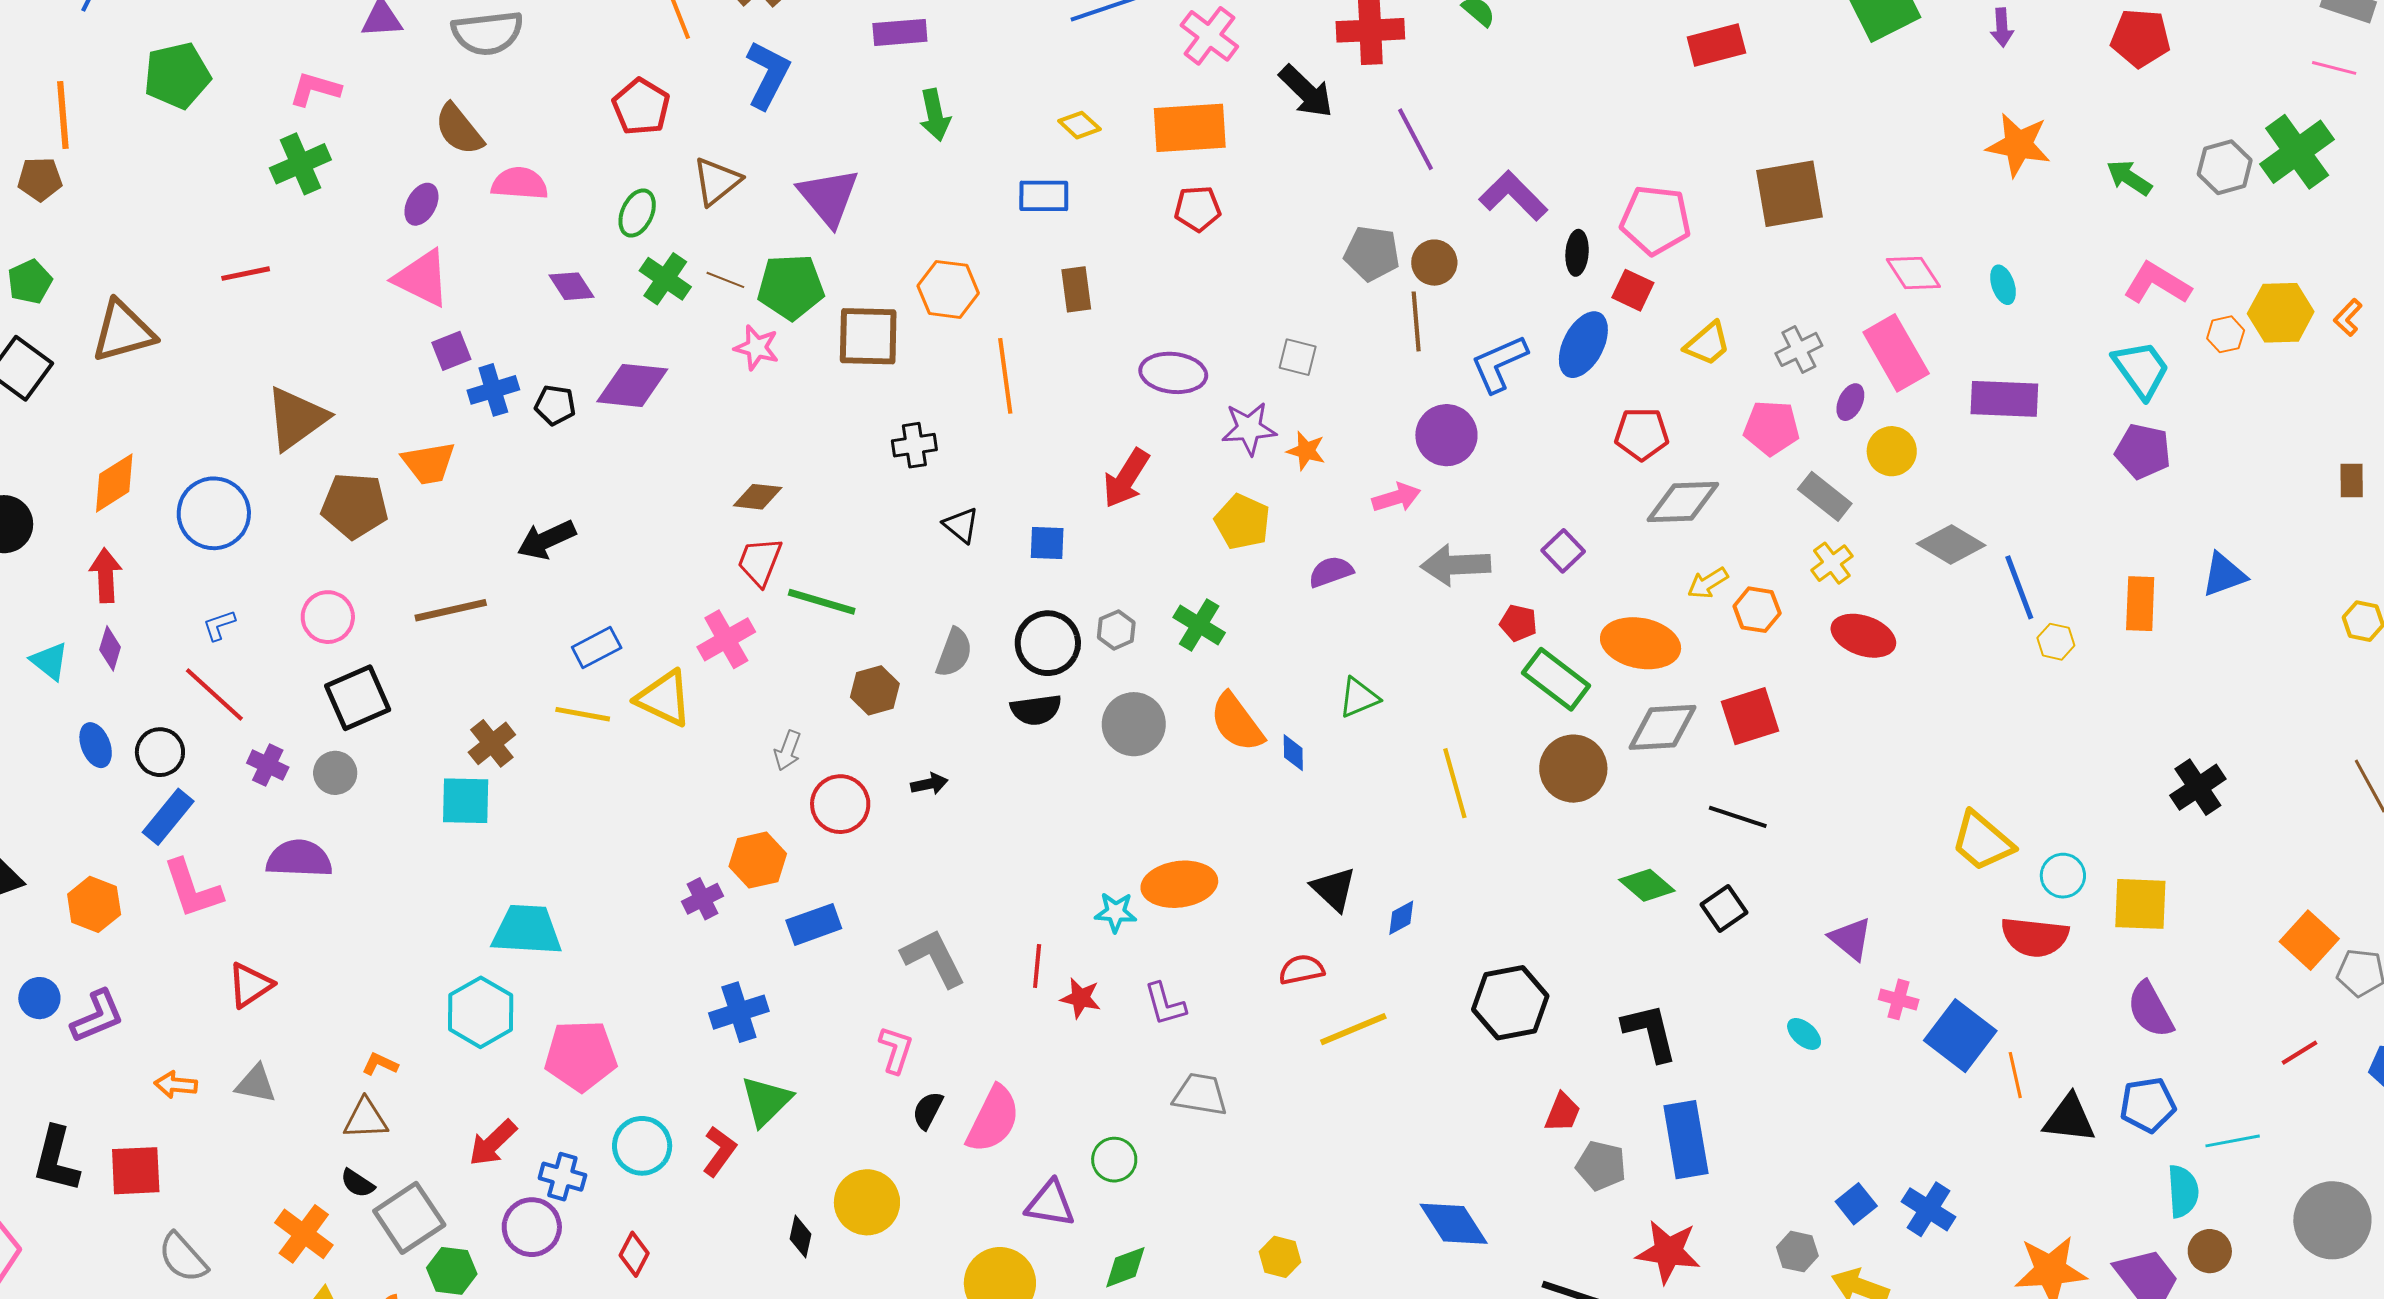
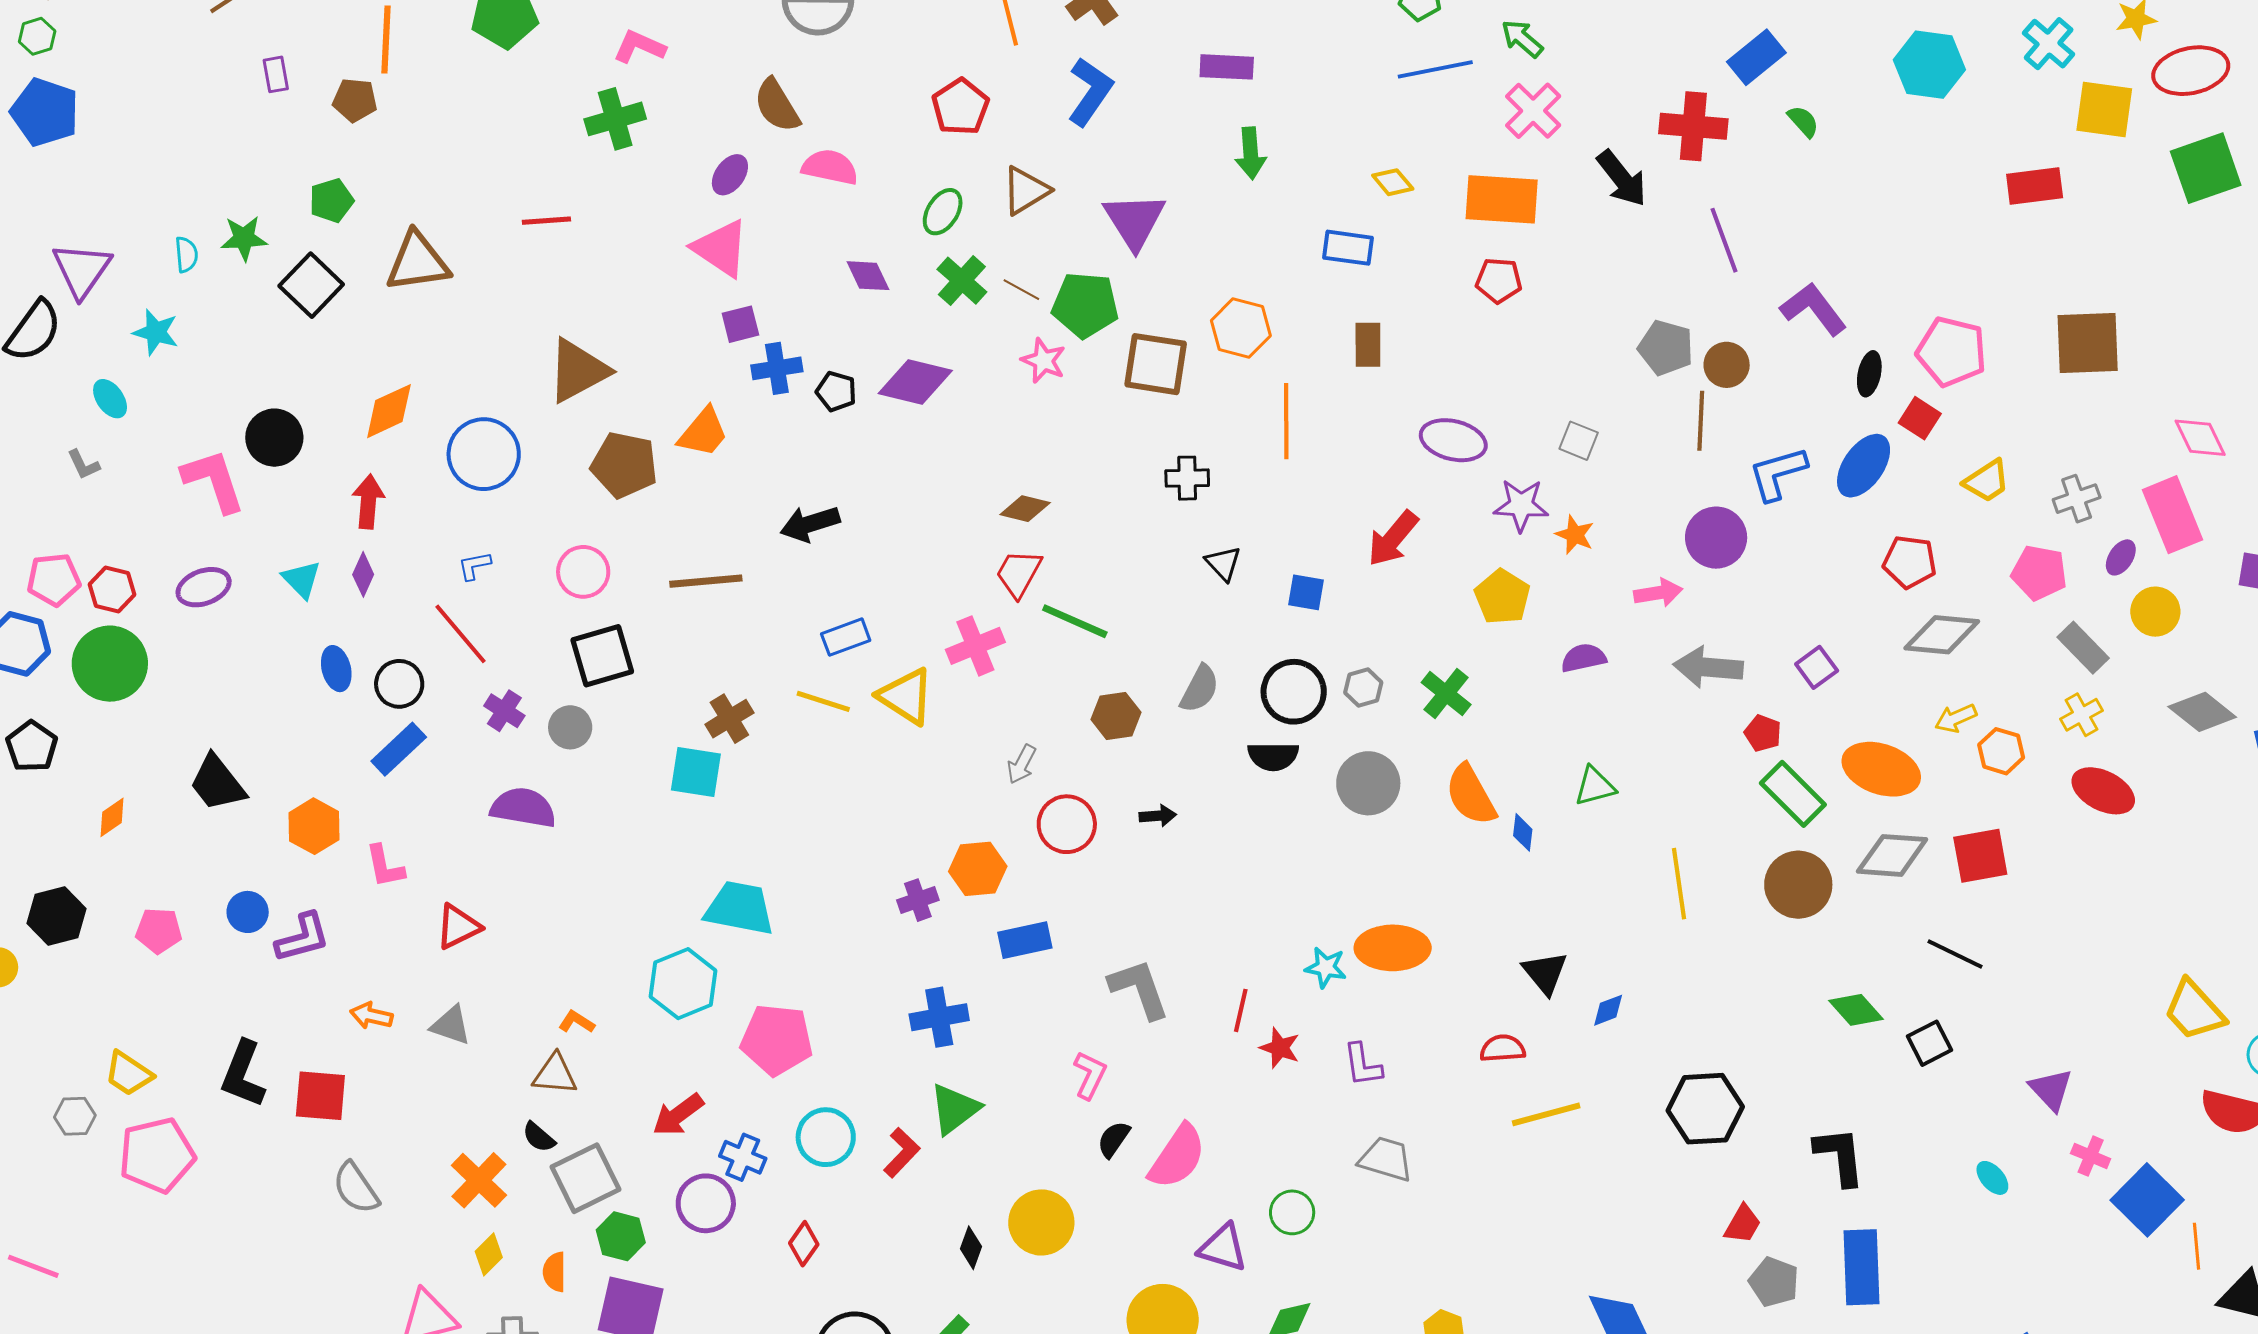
orange trapezoid: (429, 463) -> (703, 432), turned -48
pink L-shape: (192, 889) -> (385, 866), moved, size x0.7

